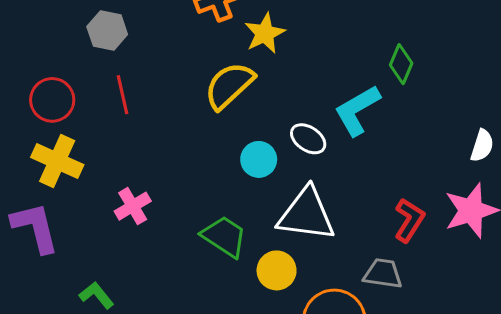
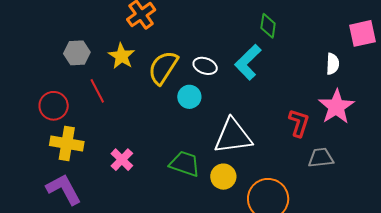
yellow star: (265, 33) -> (122, 56), moved
white ellipse: (308, 139) -> (205, 66), moved
cyan circle: (259, 159) -> (189, 97), moved
gray trapezoid: (383, 274) -> (321, 158), moved

